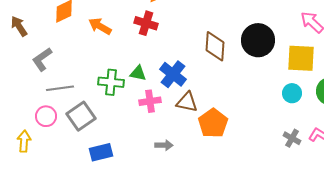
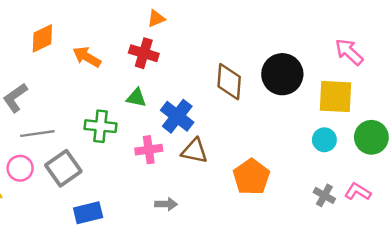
green triangle: (138, 73) -> (136, 98), moved
orange pentagon: (213, 123) -> (251, 177), moved

